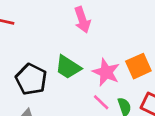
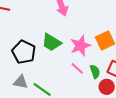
pink star: (106, 72) -> (80, 46), turned 30

